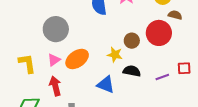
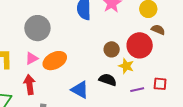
yellow star: (115, 55) -> (126, 66), moved

